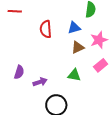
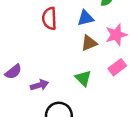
purple semicircle: (19, 72) -> (13, 72), turned 32
green triangle: (74, 75) -> (83, 78), turned 32

